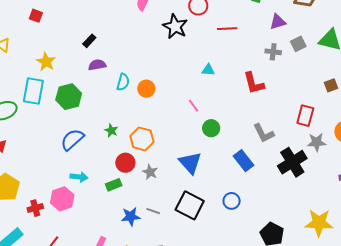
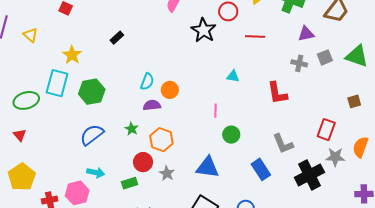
purple semicircle: (97, 65) -> (152, 105), moved
pink line: (193, 106) -> (215, 111), turned 32
blue triangle: (190, 163) -> (208, 167), turned -45

